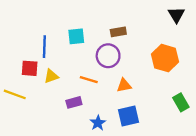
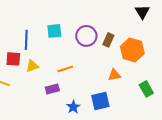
brown rectangle: (118, 32) -> (108, 40), moved, turned -56
purple circle: (108, 56) -> (86, 36), moved
orange line: (89, 80) -> (65, 69), turned -35
orange triangle: (124, 85) -> (114, 75), moved

